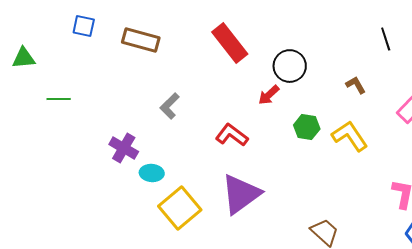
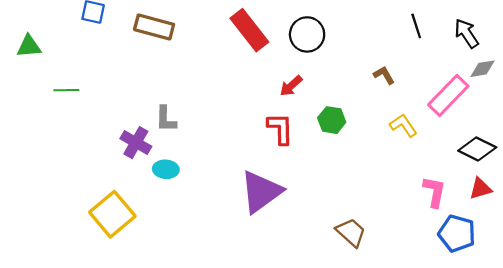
black circle: (290, 66) -> (307, 34), moved
gray L-shape: (170, 106) -> (166, 119), moved, turned -44
red L-shape: (232, 135) -> (280, 129), moved, turned 52
yellow L-shape: (350, 136) -> (403, 125), moved, size x0.7
yellow square: (180, 208) -> (112, 214), moved

